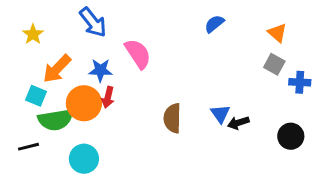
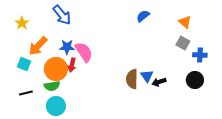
pink semicircle: (138, 54) -> (84, 52), moved
brown semicircle: (172, 118) -> (132, 79), moved
green semicircle: (55, 120) -> (52, 86), moved, size x0.7
black circle: (291, 136) -> (195, 80), moved
black line: (28, 147) -> (26, 93), moved

